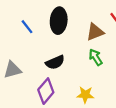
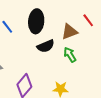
black semicircle: (55, 62) -> (46, 46), moved

